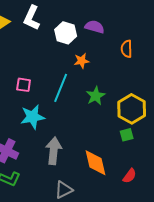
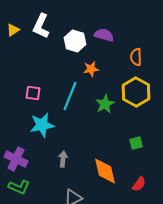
yellow hexagon: (132, 109) -> (136, 92), moved
gray arrow: (54, 151) -> (63, 159), size x0.6

